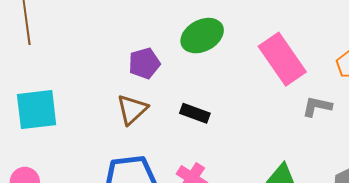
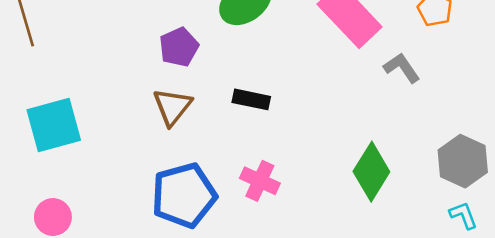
gray L-shape: (317, 107) -> (402, 68), turned 52

